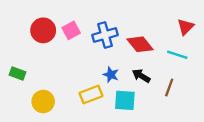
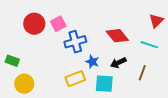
blue cross: (105, 35) -> (75, 42), moved
black arrow: (141, 76) -> (118, 63), turned -56
yellow circle: (43, 102) -> (24, 84), moved

